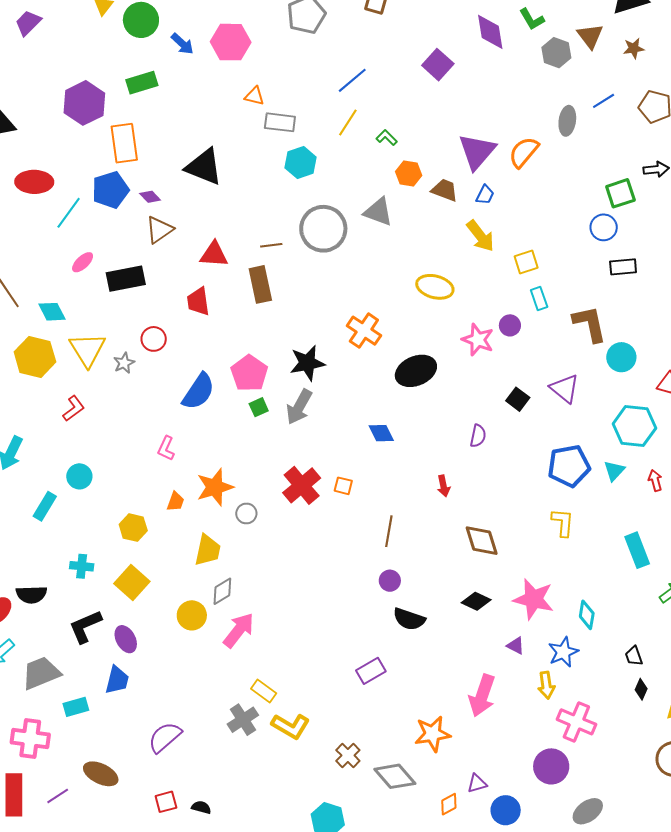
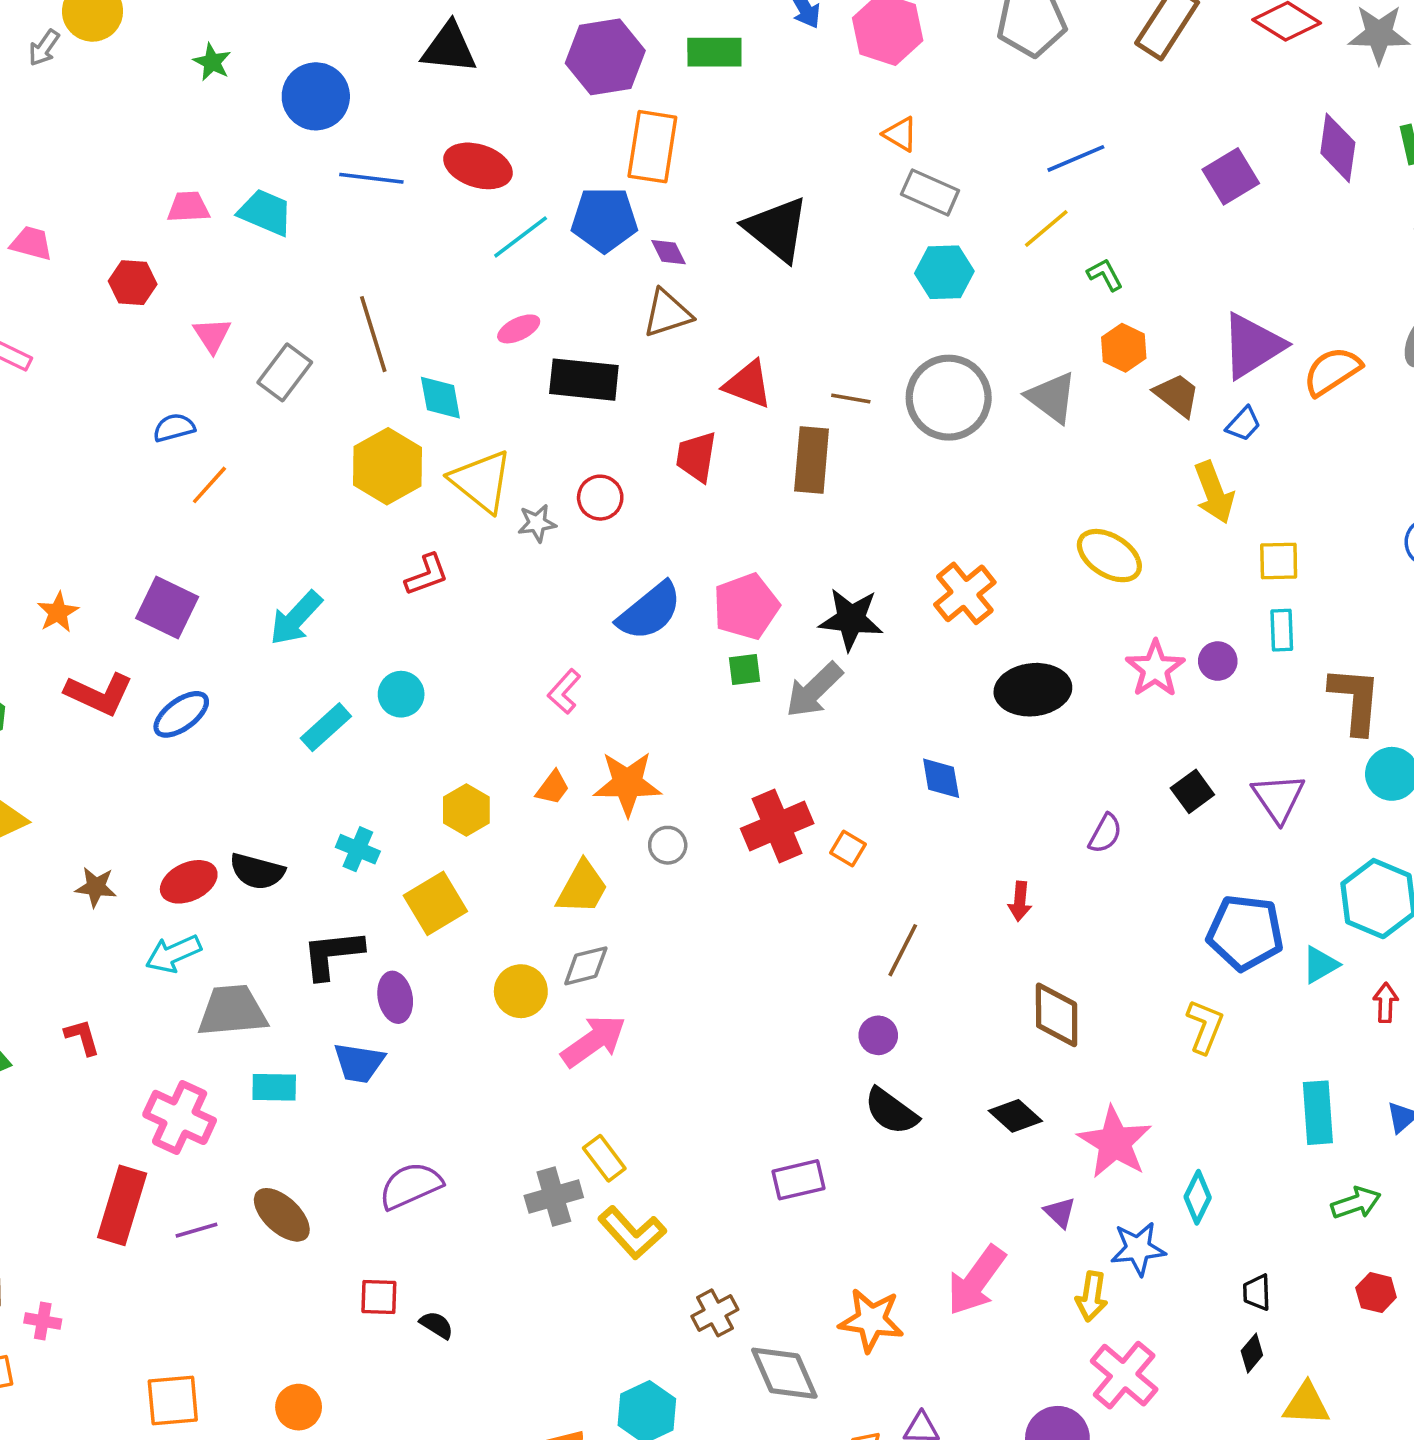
yellow triangle: (87, 350) -> (481, 481), turned -36
blue trapezoid: (117, 680) -> (359, 1063), turned 68

